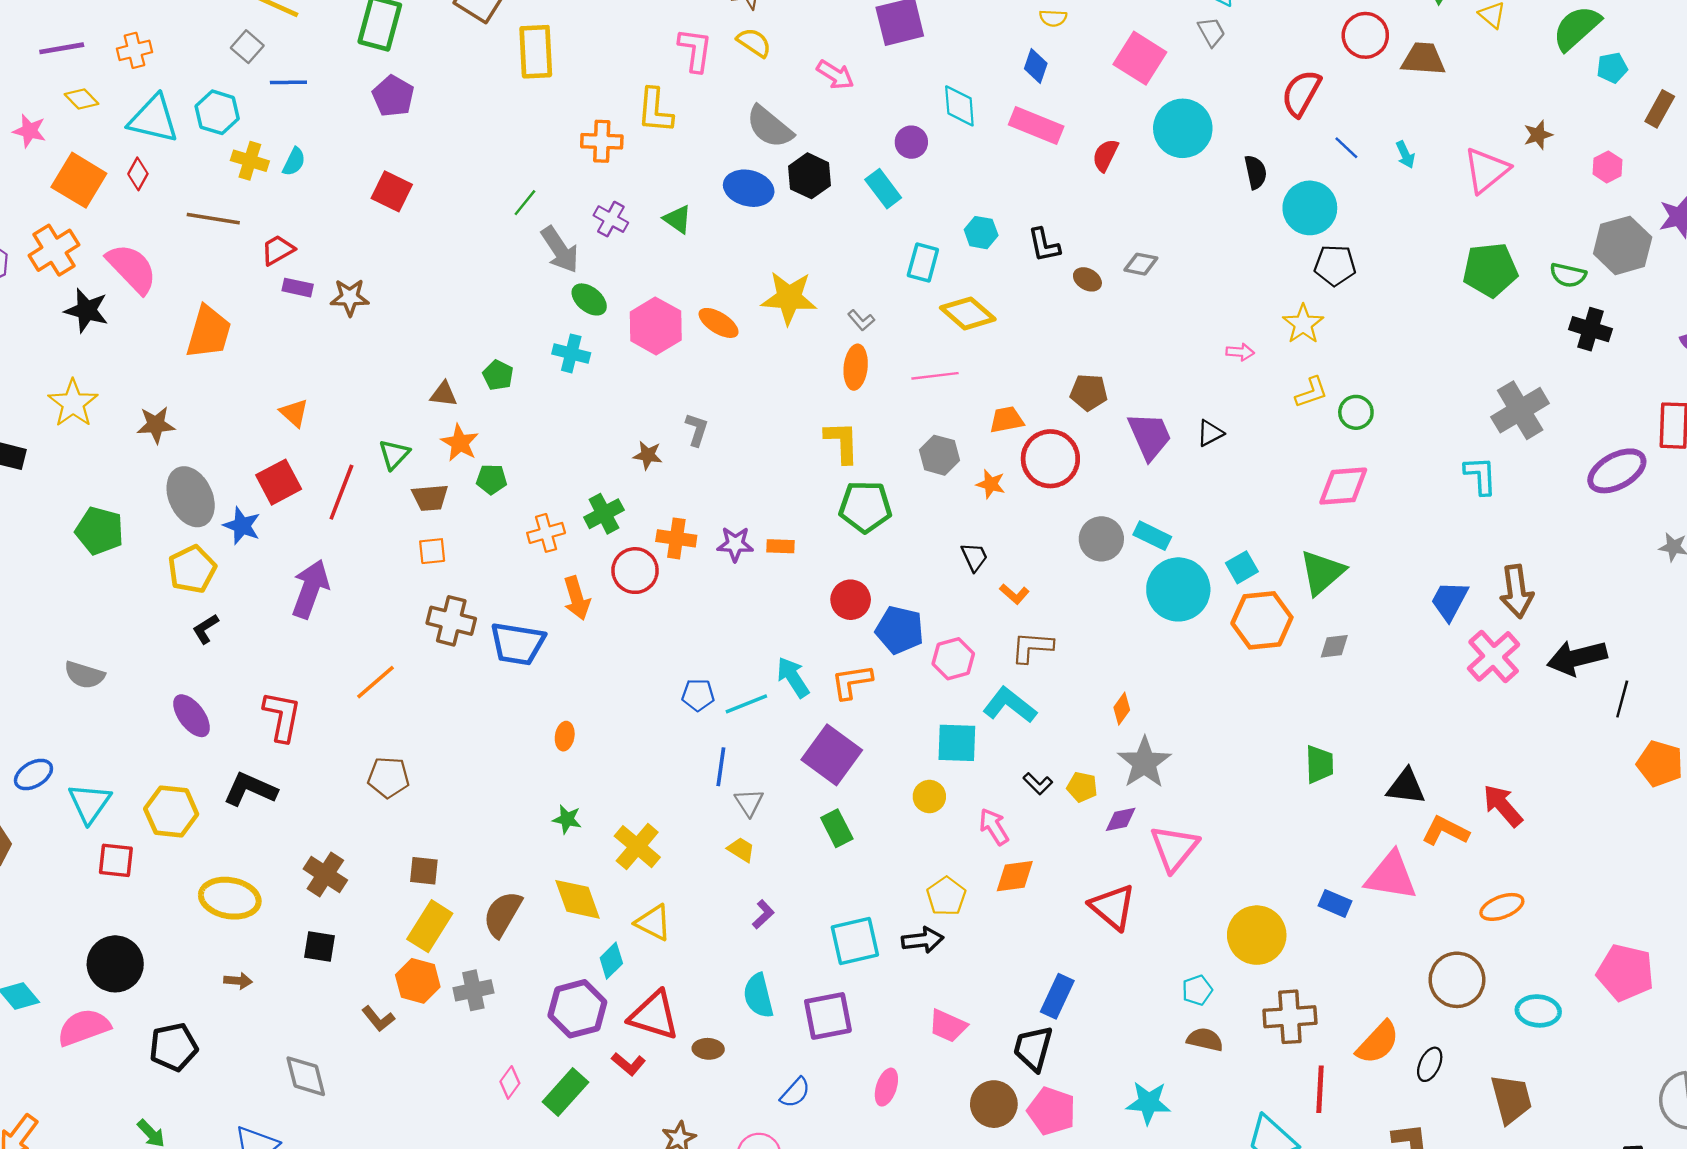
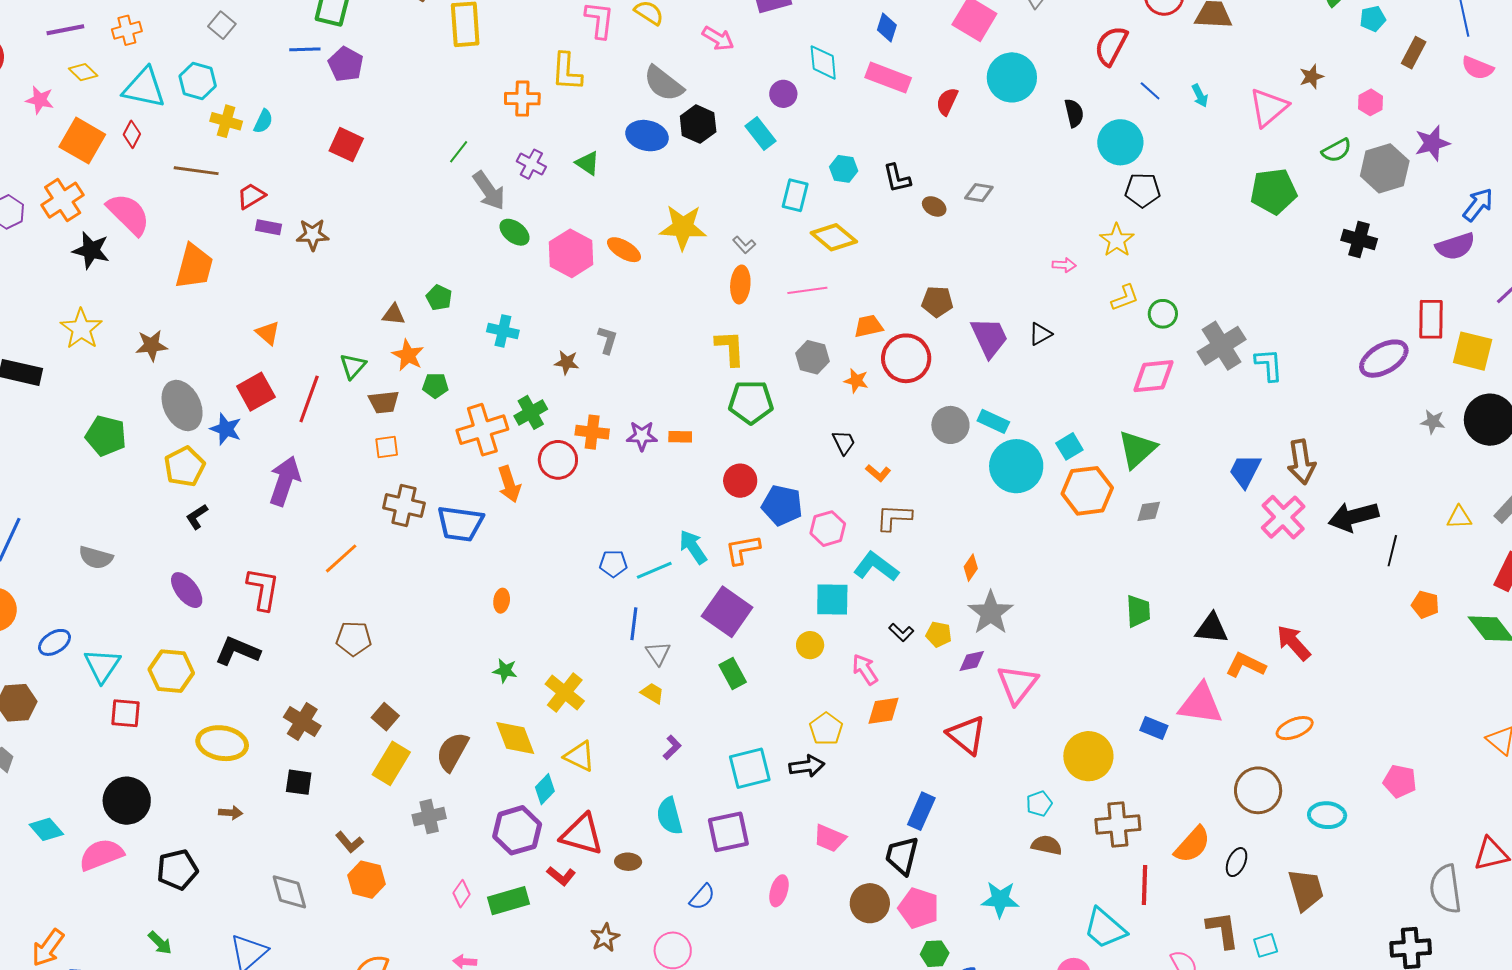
blue line: (288, 82) -> (305, 49), moved
green semicircle: (1568, 275) -> (1336, 150), moved, turned -40
cyan cross: (571, 353) -> (503, 331), moved
gray cross: (1520, 410) -> (1222, 346), moved
orange cross: (546, 533) -> (482, 430), size x1.6
orange pentagon: (1660, 764) -> (1425, 605), size x0.7
brown square: (424, 871) -> (385, 717), turned 36
pink pentagon: (1625, 973) -> (1400, 781), size x0.7
orange hexagon: (418, 981) -> (366, 880), moved
green rectangle: (565, 1092) -> (509, 901), turned 33

